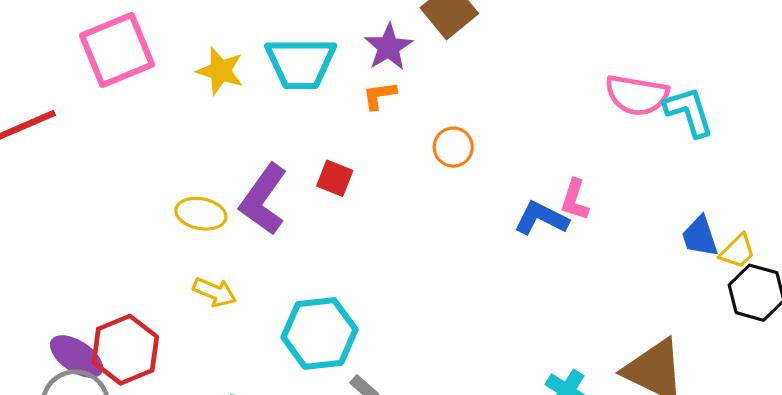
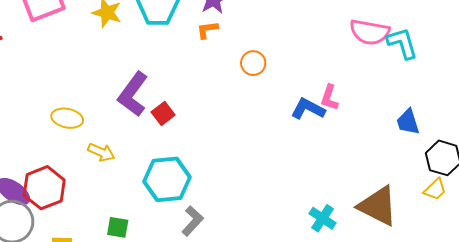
red square: (335, 178) -> (163, 113), moved, turned 30
yellow ellipse: (201, 214) -> (67, 118), moved
yellow trapezoid: (737, 251) -> (435, 190), moved

